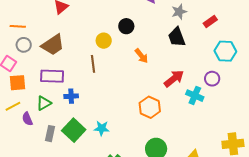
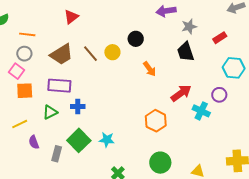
gray circle: (24, 45) -> (24, 54), moved
brown line: (93, 64) -> (91, 54), moved, turned -36
yellow line: (13, 106) -> (20, 124), moved
purple semicircle: (27, 119) -> (34, 142), moved
gray rectangle: (50, 134) -> (57, 154), moved

